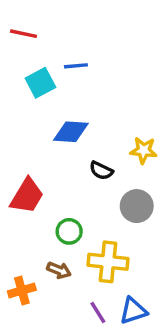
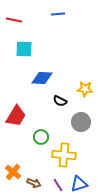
blue line: (76, 66) -> (58, 14), moved
cyan square: (40, 83) -> (24, 49), turned 30
brown arrow: (59, 270) -> (34, 183), moved
orange cross: (22, 291) -> (13, 172), turned -35

